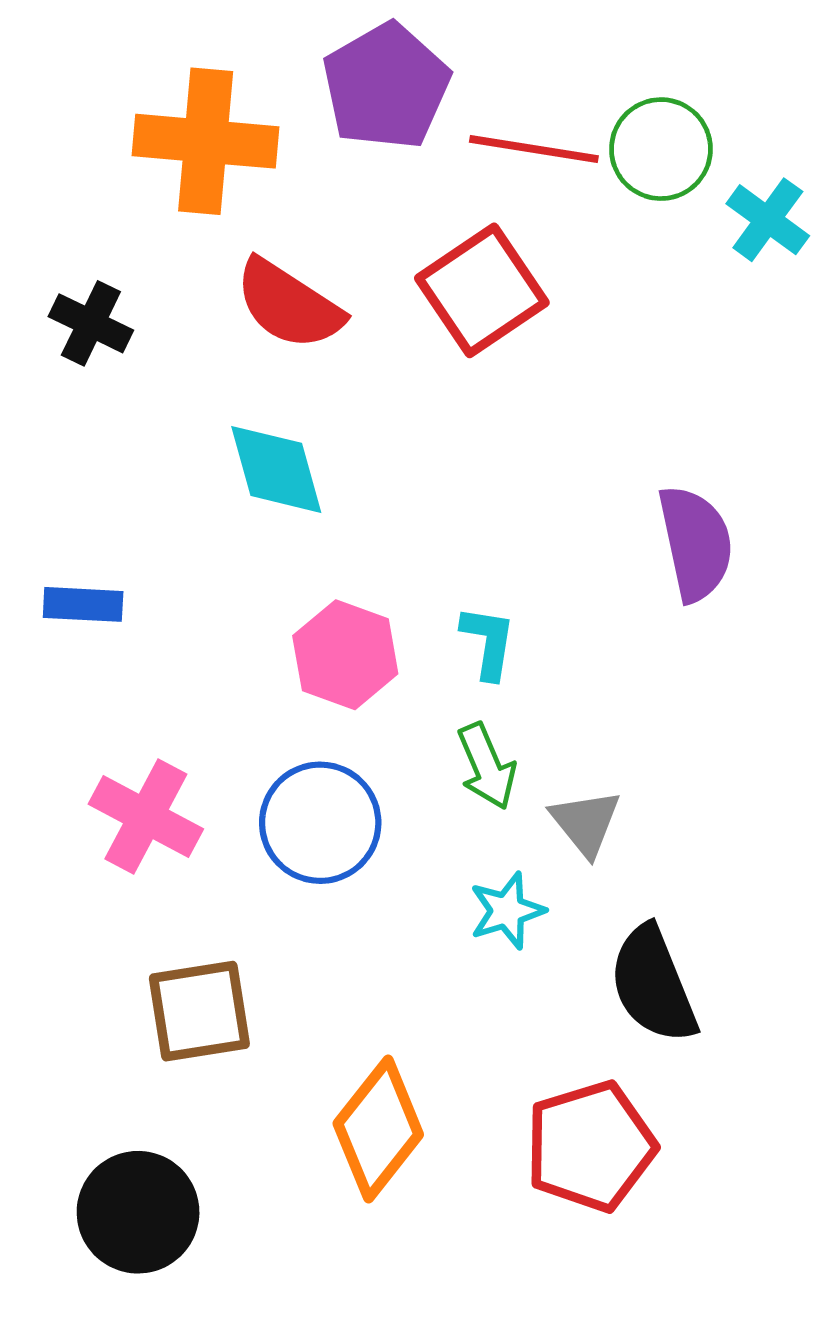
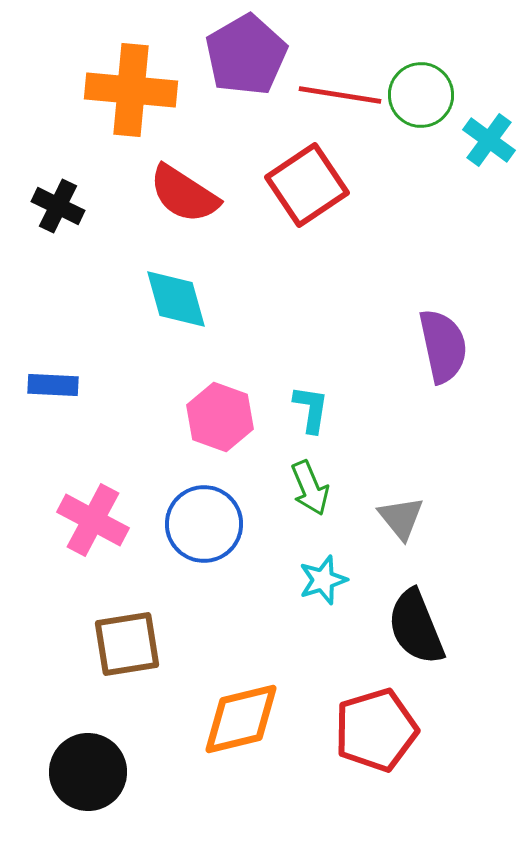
gray triangle: (586, 823) -> (401, 518), moved
orange diamond: (378, 1129) -> (241, 719), turned 38

